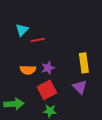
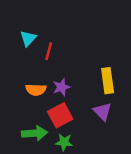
red line: (38, 40) -> (49, 51), turned -64
green arrow: (14, 104) -> (35, 133), moved

